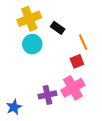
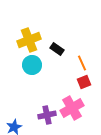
red square: (77, 61) -> (84, 82), moved

